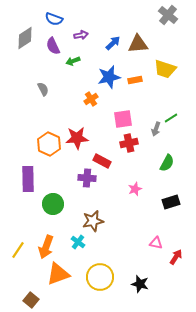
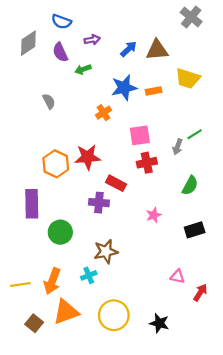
cyan cross: (78, 242) -> (89, 275), turned 32
yellow line: (18, 250) -> (20, 285), turned 48
brown square: (31, 300) -> (34, 323), moved

